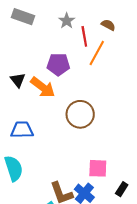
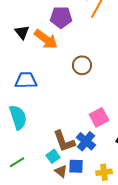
brown circle: (80, 114) -> (82, 65), size x0.7
pink square: (98, 168) -> (99, 117), turned -30

